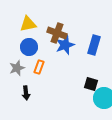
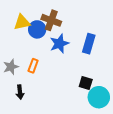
brown cross: (57, 33) -> (51, 20), moved
blue circle: (29, 47) -> (37, 29), moved

